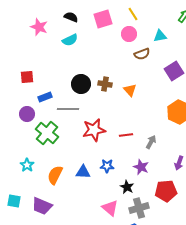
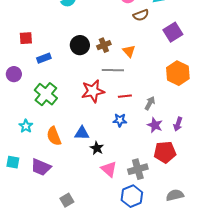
brown cross: (105, 84) -> (104, 45), turned -32
gray line: (68, 109) -> (113, 70), moved
purple circle: (27, 114) -> (14, 74), moved
blue star: (107, 166) -> (120, 120), moved
purple star: (141, 167) -> (155, 125), moved
orange semicircle: (55, 175) -> (54, 136), turned -48
black star: (127, 187) -> (97, 148), moved

